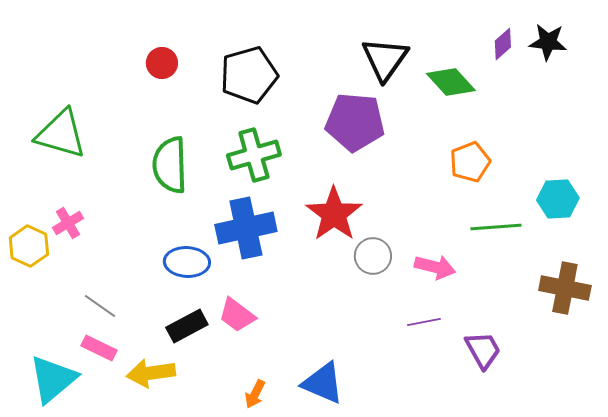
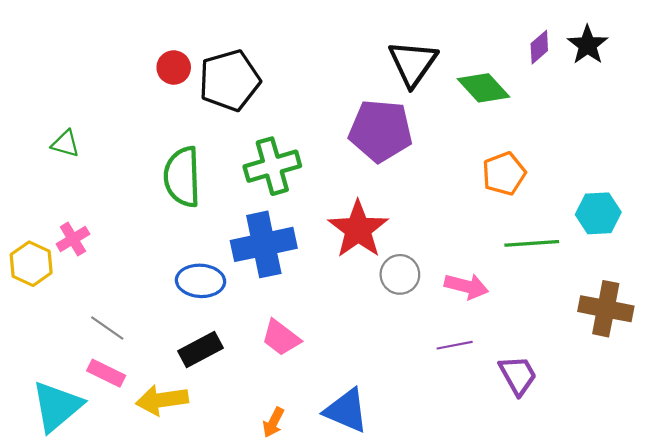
black star: (548, 42) -> (588, 45), turned 30
black pentagon: (249, 75) -> (229, 80), moved
green triangle: (61, 134) -> (65, 144), size x0.5
pink trapezoid: (237, 315) -> (281, 338), moved

